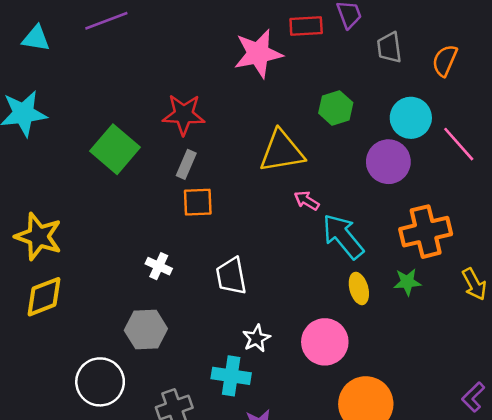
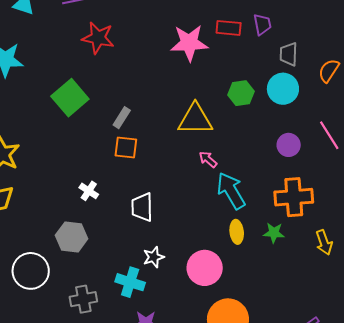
red star: (184, 115) -> (98, 38), moved
cyan circle: (411, 118) -> (283, 89), moved
purple circle: (388, 162) -> (289, 145), moved, size x0.7

